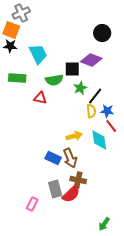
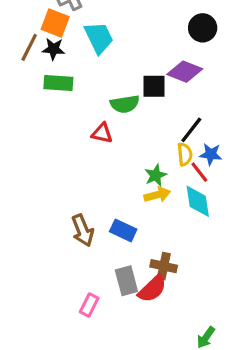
cyan trapezoid: (38, 54) -> (99, 38), moved
green rectangle: (17, 78) -> (58, 83), moved
green star: (80, 88) -> (156, 175), moved
red line: (111, 126) -> (199, 172), moved
brown arrow: (70, 158) -> (83, 230), moved

